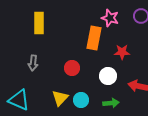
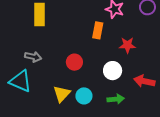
orange rectangle: (94, 38) -> (98, 30), size x0.7
gray arrow: (33, 63) -> (33, 57), turned -84
cyan triangle: (19, 100) -> (20, 81), moved

